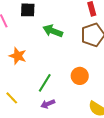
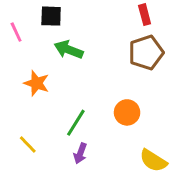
green arrow: (53, 31) -> (69, 50), moved
purple arrow: (48, 104) -> (80, 153), turned -48

